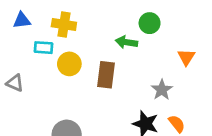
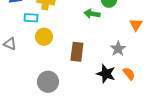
yellow circle: (69, 64) -> (44, 37), moved
brown rectangle: (106, 75) -> (77, 52), moved

